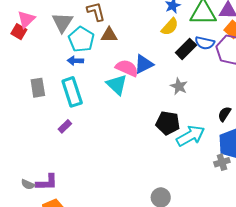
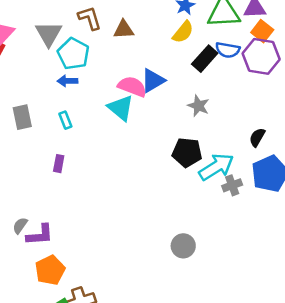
brown triangle: (109, 35) -> (124, 30), moved
cyan rectangle: (72, 92) -> (65, 120), size x0.5
purple rectangle: (65, 126) -> (59, 164), turned -32
gray cross: (222, 162) -> (232, 185), moved
gray semicircle: (28, 184) -> (20, 226), moved, turned 104

